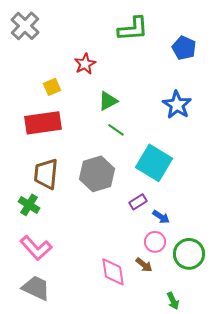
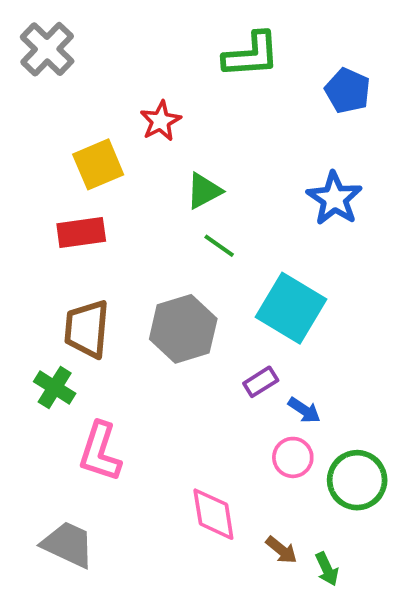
yellow square: (52, 87) -> (98, 164), size x1.5
red rectangle: (43, 123) -> (81, 233), size x0.7
pink L-shape: (36, 248) -> (100, 452), moved, turned 60
brown arrow: (144, 265) -> (282, 550), moved

